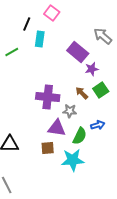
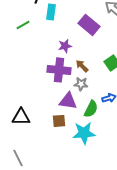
purple star: (92, 69) -> (65, 46), moved
brown arrow: (82, 93) -> (82, 66), moved

